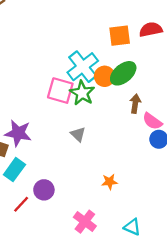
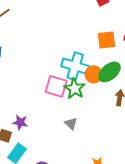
cyan cross: (83, 67) -> (75, 66), turned -36
purple star: (18, 133) -> (20, 122), size x0.7

